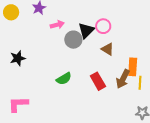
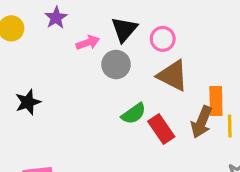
black triangle: (86, 30) -> (124, 29), moved
brown triangle: (108, 49) -> (173, 76), size x1.5
green semicircle: (64, 79) -> (134, 114), moved

